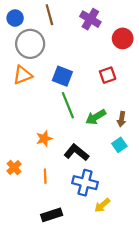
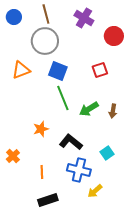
gray circle: (30, 44) -> (45, 41), moved
cyan square: (119, 145) -> (107, 153), moved
orange line: (45, 176) -> (42, 172), moved

